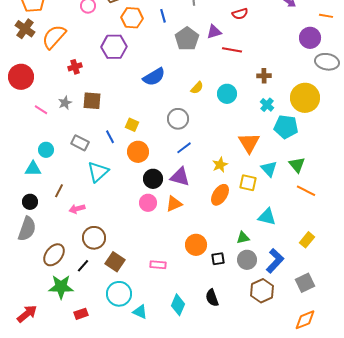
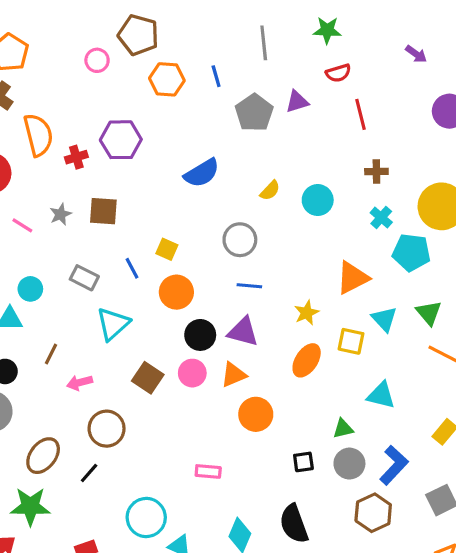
orange semicircle: (54, 37) -> (38, 135), moved, turned 124
purple hexagon: (114, 47) -> (121, 140), moved
red line: (232, 50) -> (361, 114), moved, turned 66
orange triangle: (249, 143) -> (353, 278), turned 35
blue line: (184, 148) -> (249, 286), turned 42
orange circle: (196, 245) -> (256, 414), moved
brown square: (115, 262) -> (148, 378), moved
green star: (61, 287) -> (30, 506), moved
black semicircle: (212, 298) -> (294, 524), size x1.4

